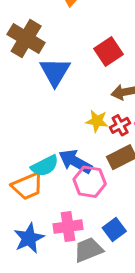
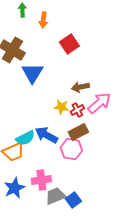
red square: (108, 52) -> (69, 44), moved
pink hexagon: (90, 182) -> (71, 149), moved
blue square: (114, 229) -> (73, 200), moved

